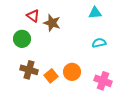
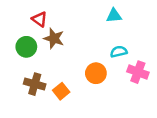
brown star: (52, 23) -> (54, 38), moved
orange circle: (72, 72) -> (96, 73), moved
pink cross: (103, 81) -> (138, 72), moved

